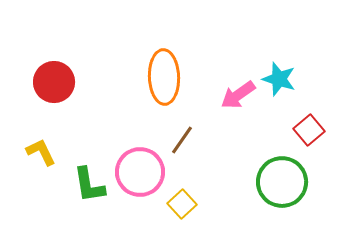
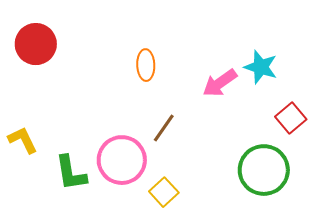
orange ellipse: (164, 77) -> (146, 65), size x0.6
red circle: (54, 82) -> (36, 44), moved

